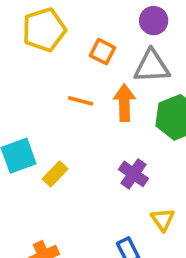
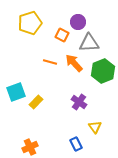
purple circle: (154, 21) -> (78, 22), moved
orange arrow: (124, 103) -> (74, 63), turned -42

